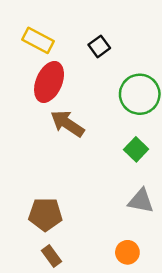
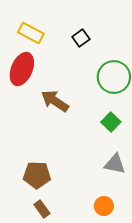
red ellipse: (49, 82) -> (22, 69), moved

